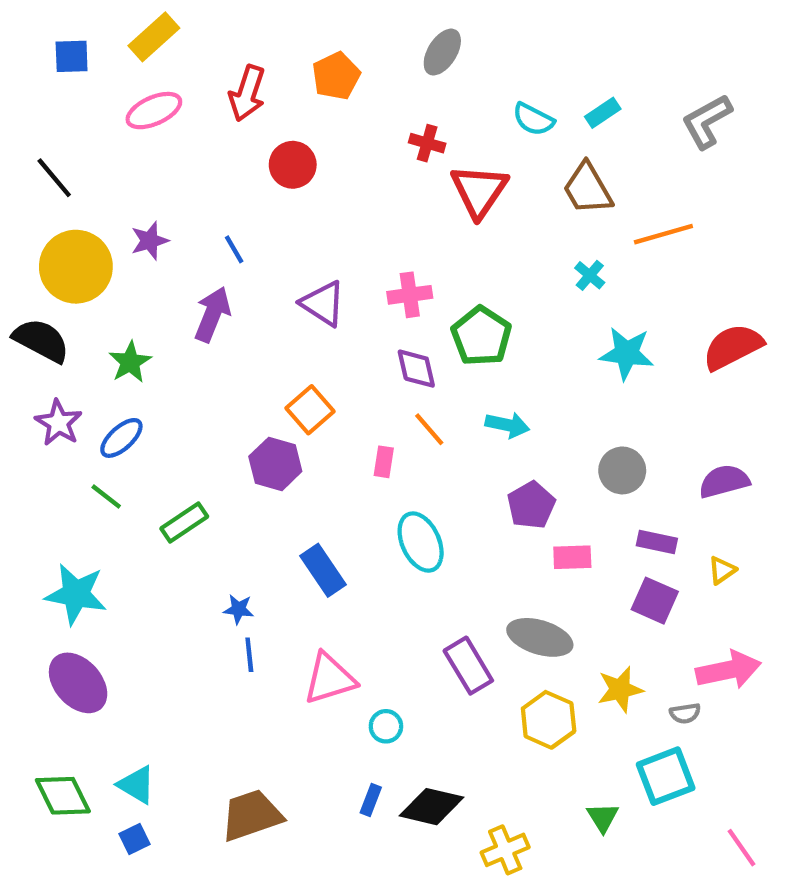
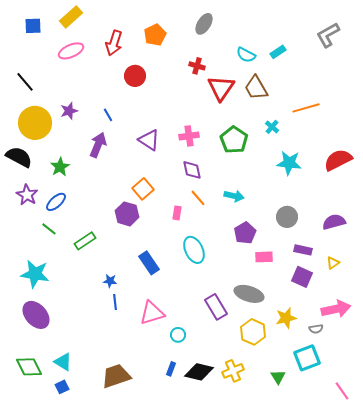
gray L-shape: (707, 121) -> (328, 35), moved
brown trapezoid: (588, 189) -> (256, 88), moved
green pentagon: (481, 336) -> (234, 140), moved
yellow cross: (505, 850) -> (233, 371), moved

